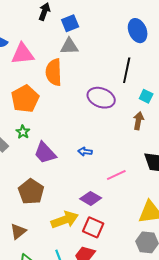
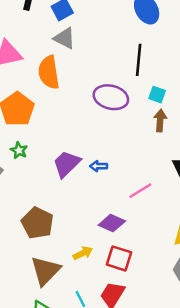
gray triangle: (69, 46) -> (64, 38), turned 36
cyan square: (146, 96) -> (157, 95), moved
purple trapezoid: (45, 153) -> (67, 164), moved, turned 95
yellow arrow: (65, 220) -> (83, 253), size x0.6
brown triangle: (18, 231) -> (45, 271), moved, size x1.5

